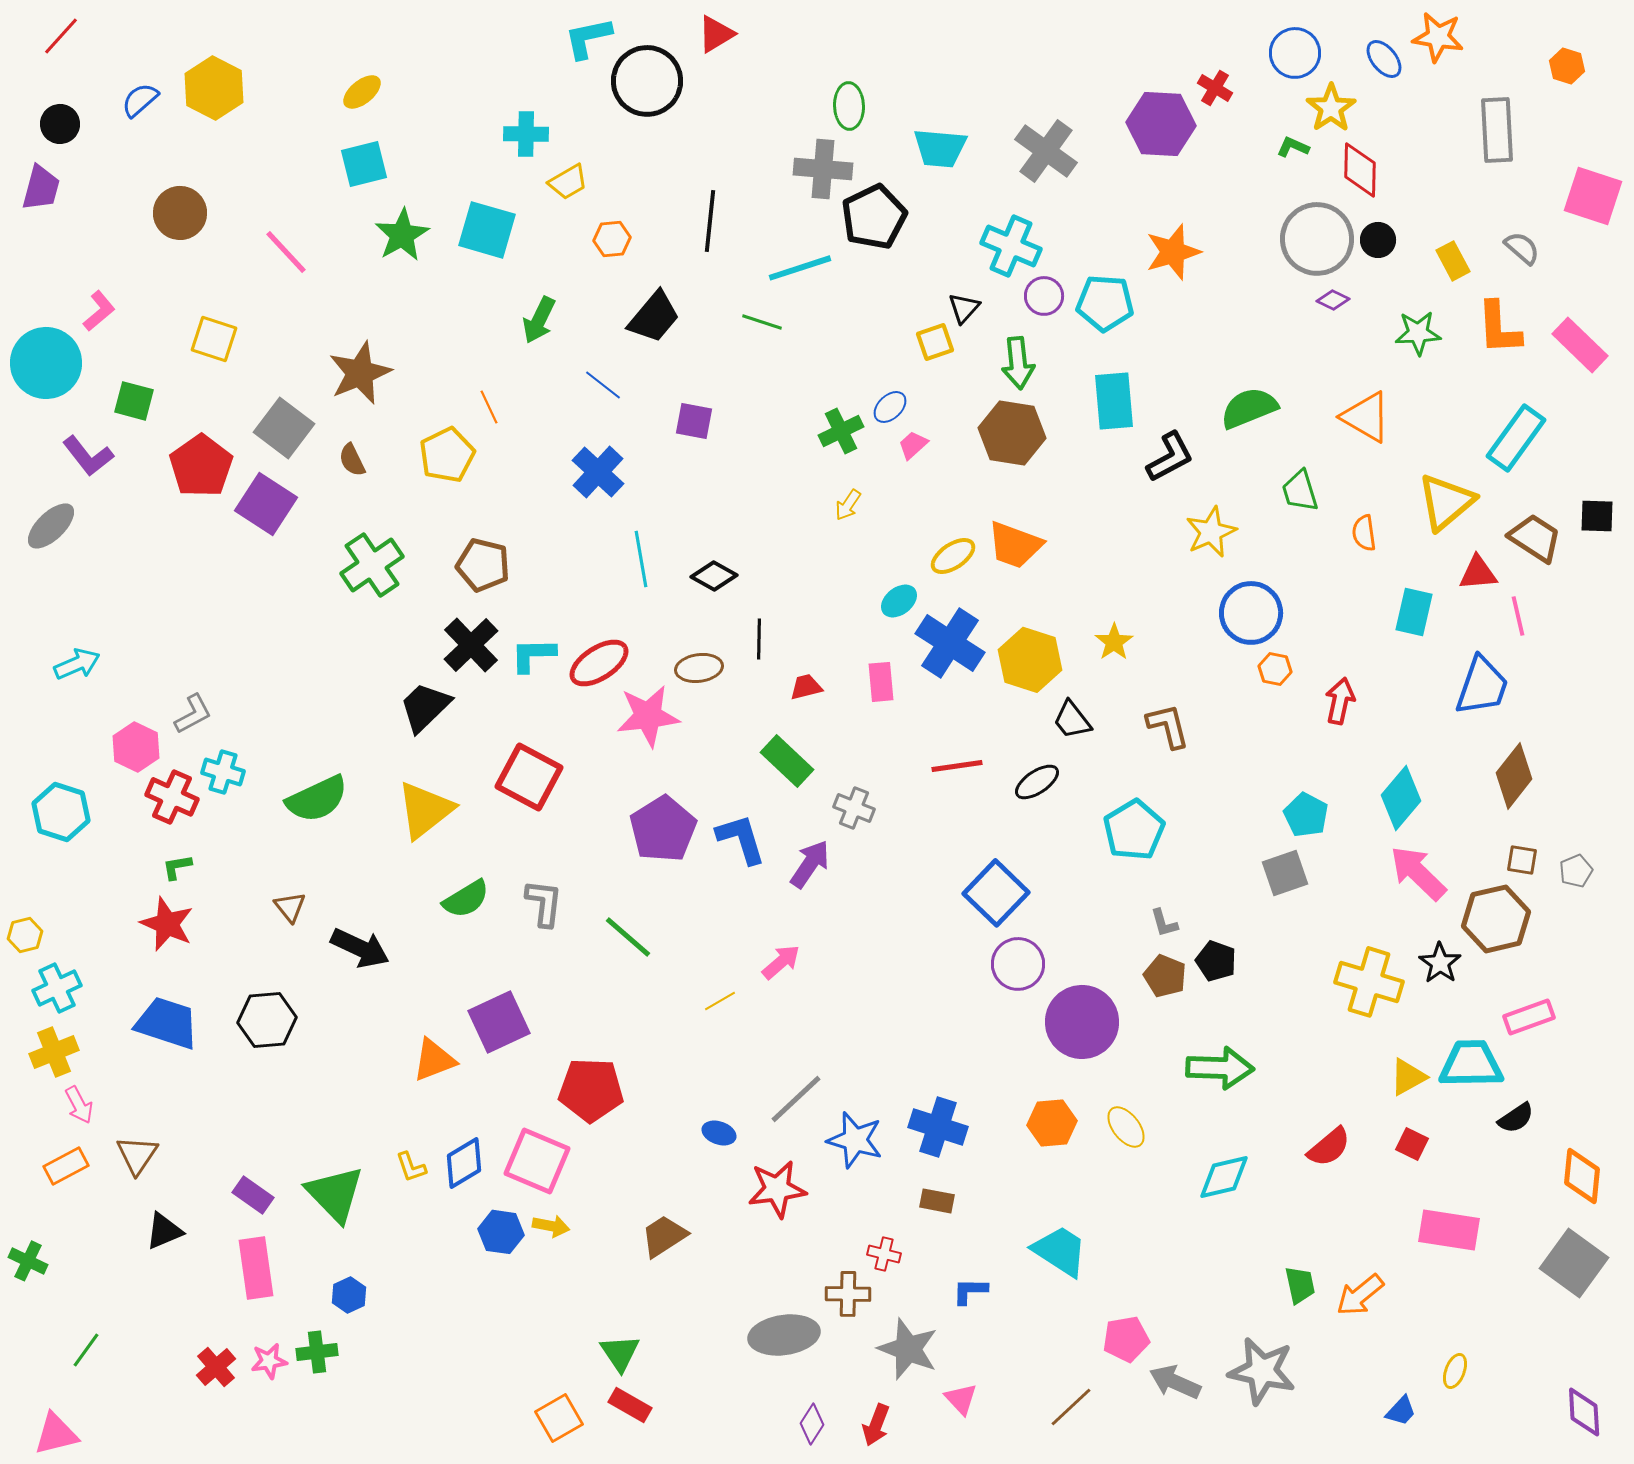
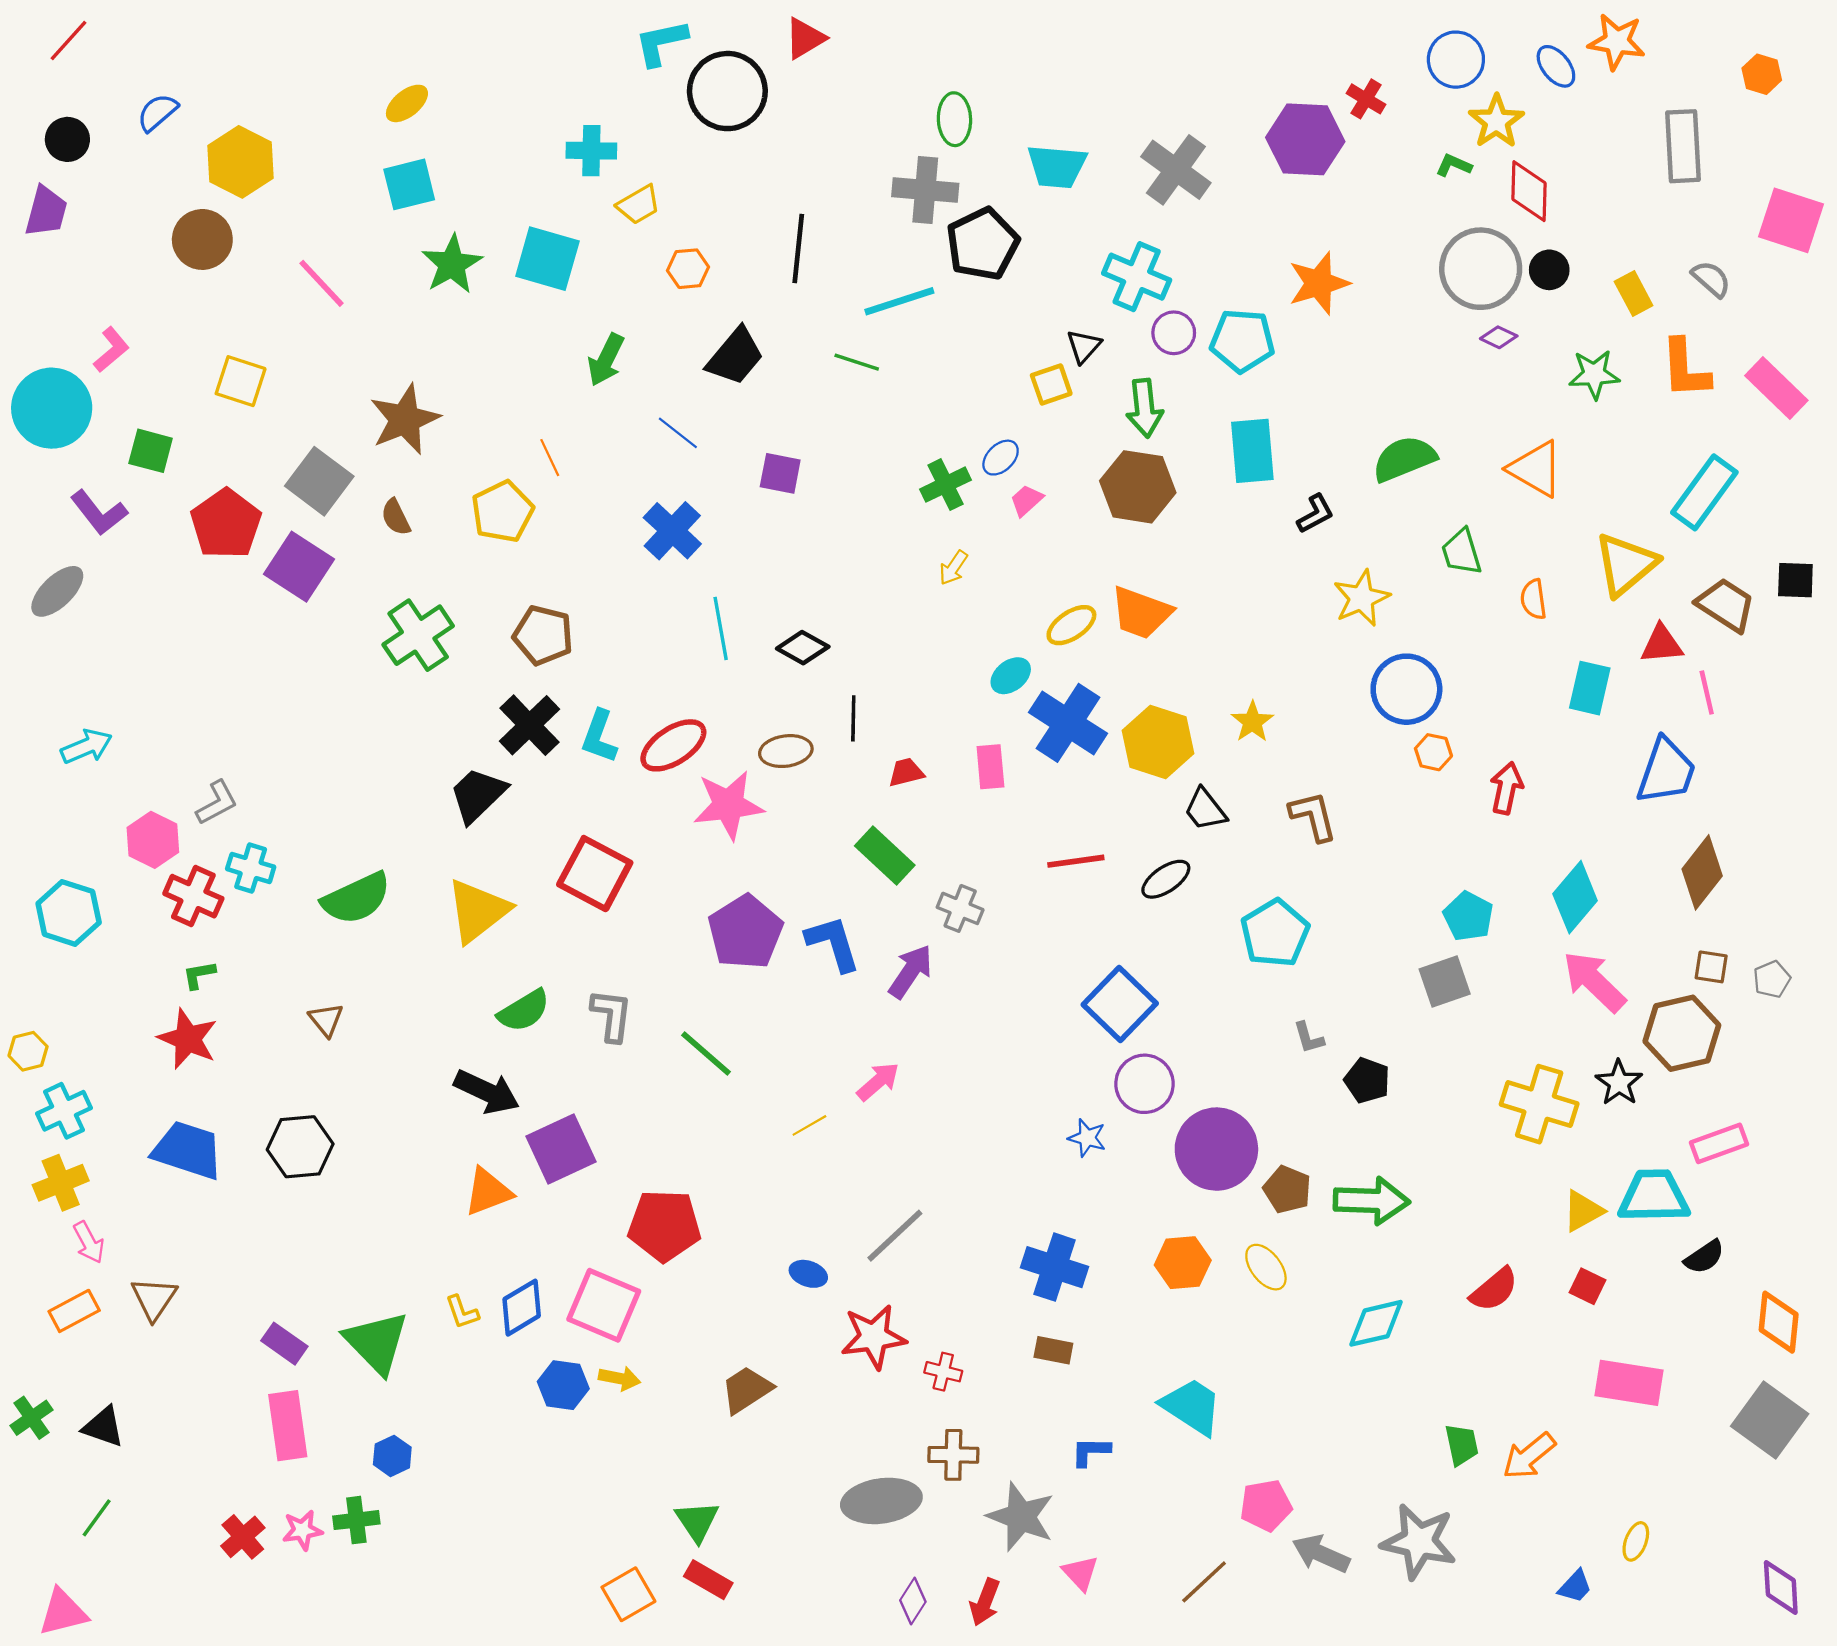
yellow hexagon: (214, 88) -> (241, 162), moved
black L-shape: (1170, 457) -> (1315, 514), size x0.7
cyan L-shape: (533, 655) -> (599, 736), turned -69
black arrow: (360, 948) -> (487, 1092), moved
brown pentagon: (1165, 976) -> (1287, 1190), moved
blue star: (855, 1140) -> (1087, 1138), moved, size x0.6
black triangle: (164, 1231) -> (103, 1427), moved, turned 42
red cross: (884, 1254) -> (943, 1372), moved
green cross: (28, 1261) -> (31, 1418), turned 30

